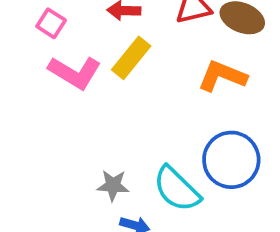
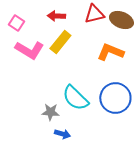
cyan semicircle: (177, 189) -> (75, 98), moved

